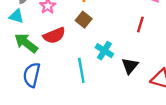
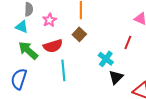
cyan cross: (104, 51) -> (106, 59), moved
cyan line: (81, 70) -> (63, 70), moved
blue semicircle: (32, 75) -> (19, 79), moved

